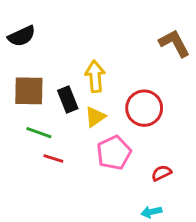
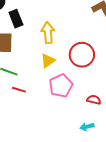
black rectangle: (68, 99) -> (16, 19), moved
red semicircle: (161, 173) -> (94, 100), turned 40

